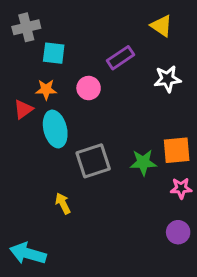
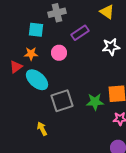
gray cross: (26, 27) -> (57, 13), moved
cyan ellipse: (55, 129) -> (37, 80), turned -35

